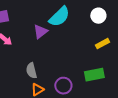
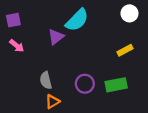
white circle: (98, 16) -> (129, 13), moved
purple circle: (63, 86) -> (85, 84), moved

